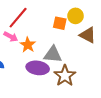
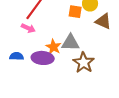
orange star: (28, 45) -> (53, 47), moved
purple ellipse: (38, 68) -> (43, 58), moved

